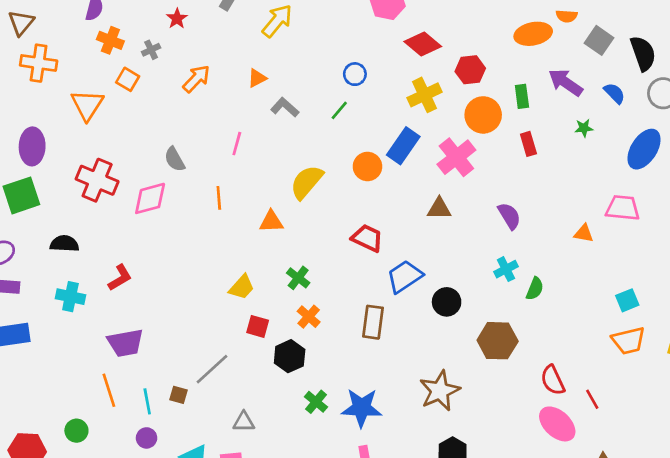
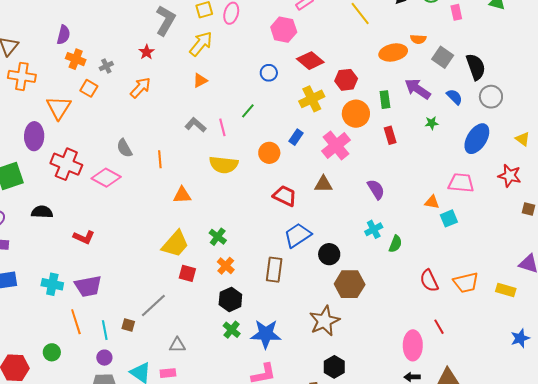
red star: (177, 19) -> (147, 52), moved
blue circle: (355, 74) -> (269, 73), moved
orange triangle: (257, 78) -> (200, 80), moved
gray L-shape: (285, 107) -> (196, 125), moved
pink line: (237, 144) -> (222, 127), moved, turned -30
purple ellipse: (32, 146) -> (34, 136), moved
blue rectangle: (403, 146) -> (296, 137), size x0.6
yellow semicircle: (307, 182) -> (224, 165), turned -124
pink diamond: (150, 198) -> (106, 178), turned 44
orange line: (219, 198) -> (160, 159), moved
orange triangle: (271, 222) -> (182, 195), moved
red trapezoid: (367, 238) -> (285, 196), moved
red L-shape: (120, 278) -> (84, 237), turned 55
yellow trapezoid: (242, 287) -> (175, 244), size x1.4
cyan cross: (70, 297) -> (52, 284), moved
cyan square: (627, 300) -> (449, 218), moved
brown hexagon: (498, 341) -> (350, 284), moved
black hexagon: (290, 356) -> (230, 299), moved
red semicircle: (553, 380) -> (429, 281), moved
pink ellipse: (557, 424) -> (413, 345), turned 48

